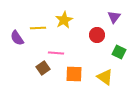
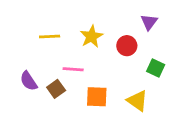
yellow star: (64, 20) -> (91, 36), moved
purple semicircle: (17, 38) -> (29, 81), moved

